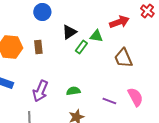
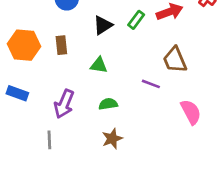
green triangle: (96, 36) -> (99, 65), moved
green rectangle: (81, 47) -> (136, 20), moved
purple line: (109, 101) -> (151, 84), moved

